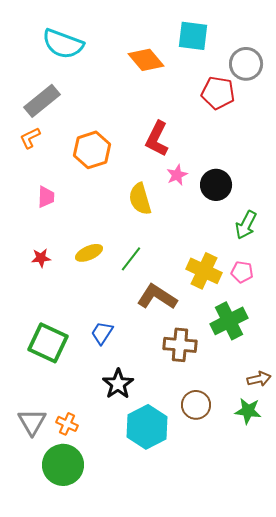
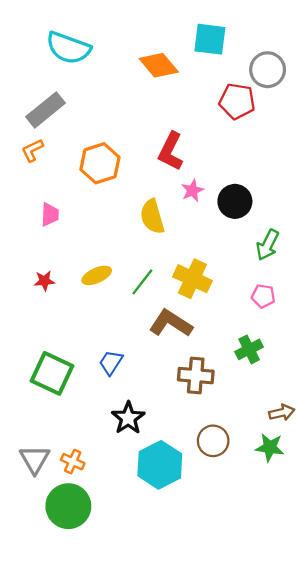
yellow cross: (204, 271) -> (192, 279), moved
green cross: (229, 321) -> (249, 349), size x0.7

